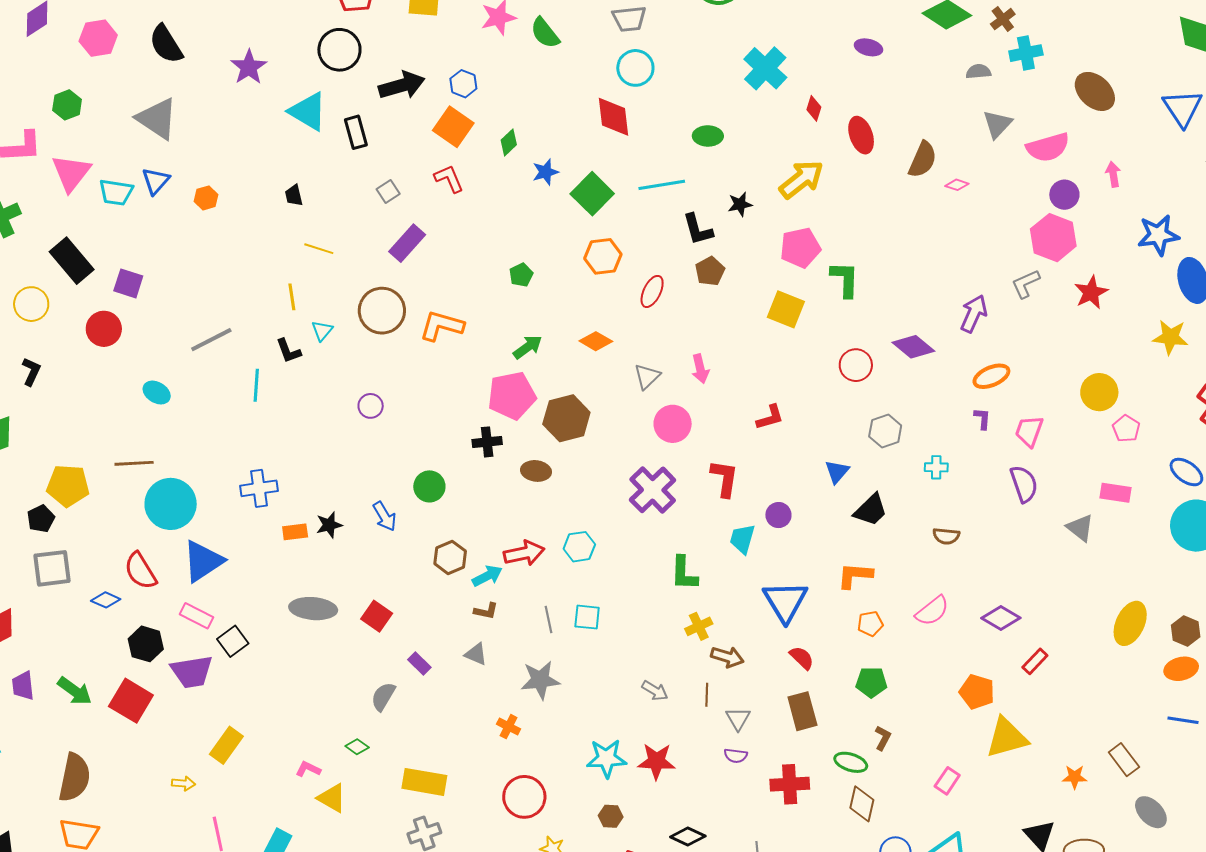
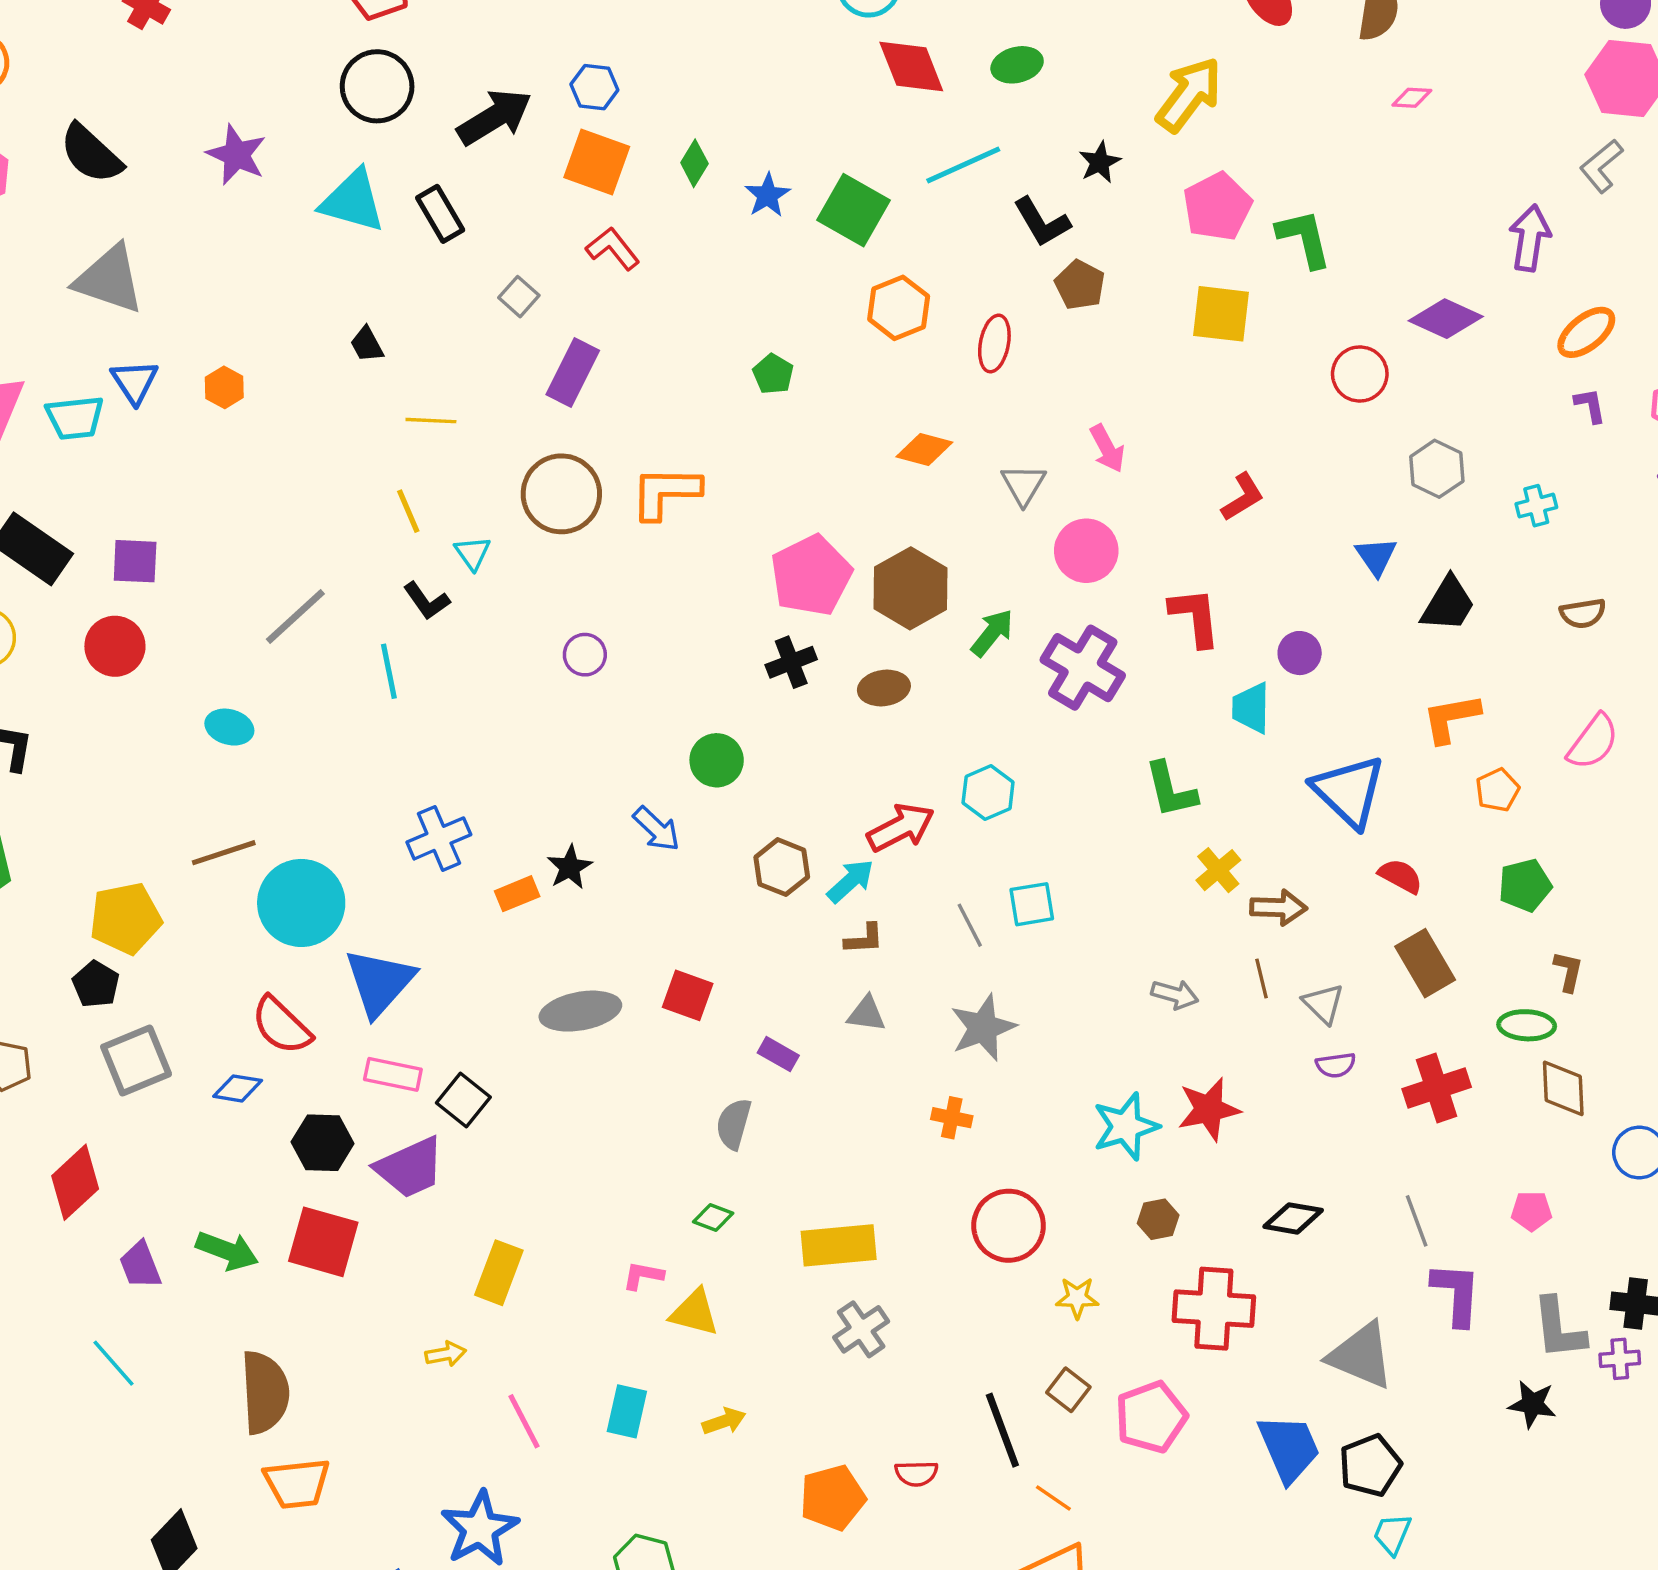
red diamond: (614, 117) -> (911, 67), moved
pink diamond: (957, 185) -> (1412, 98), moved
green arrow: (528, 347) -> (992, 633), moved

